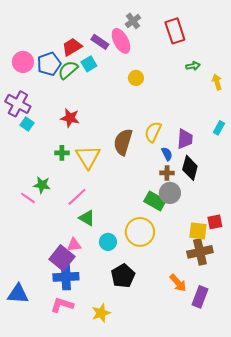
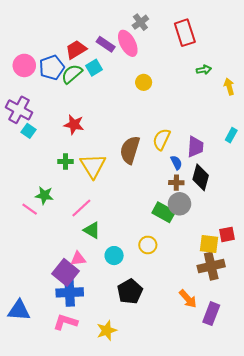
yellow circle: (140, 232) -> (148, 245), size x0.6

